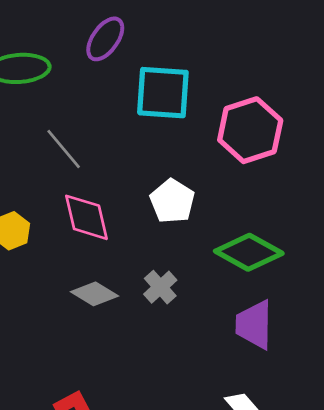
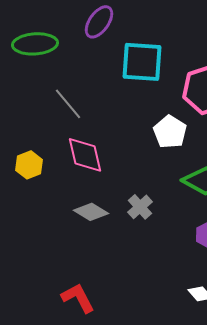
white pentagon: (172, 201) -> (170, 132), moved

